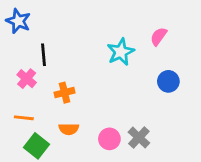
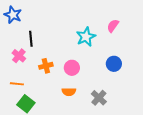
blue circle: (168, 81) -> (114, 64), moved
orange semicircle: (69, 129) -> (69, 92), moved
pink circle: (109, 139) -> (72, 68), moved

